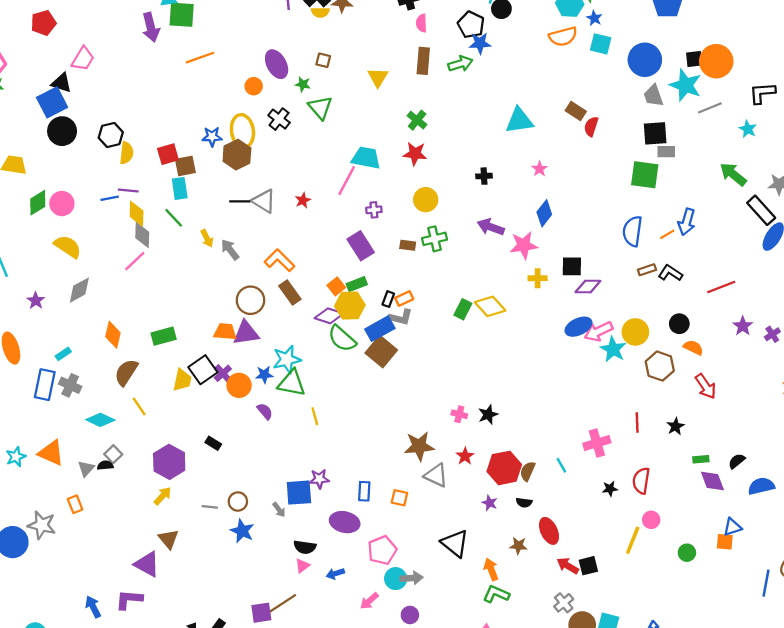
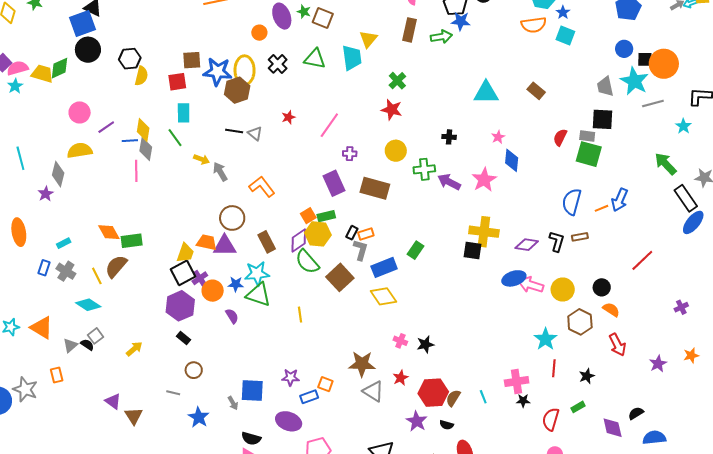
brown square: (323, 60) -> (323, 18), size x1.5
blue circle: (645, 60) -> (624, 49), moved, size x0.6
green star: (303, 84) -> (304, 12), moved
green triangle: (320, 108) -> (315, 59), turned -45
red semicircle: (591, 126) -> (560, 137), moved
blue star: (212, 137) -> (217, 72), size x1.6
gray rectangle: (666, 152) -> (587, 136), moved
cyan trapezoid: (366, 158) -> (352, 58), moved, turned 64
brown square: (185, 166) -> (192, 60), moved
purple line: (128, 191) -> (106, 127), moved, turned -48
blue line: (110, 198) -> (130, 141), moved
red star: (303, 200) -> (288, 117), moved
gray triangle: (264, 201) -> (255, 133), size x0.7
green diamond: (38, 203) -> (60, 68), moved
blue diamond: (544, 213) -> (512, 160), moved, turned -40
yellow arrow: (207, 238) -> (202, 159), turned -49
green cross: (435, 239) -> (424, 169), moved
brown rectangle: (408, 245) -> (375, 188), size x2.0
pink star: (524, 245) -> (484, 180), moved, turned -30
yellow semicircle: (68, 247) -> (80, 151), turned -50
pink line: (135, 261) -> (136, 171), turned -55
black square: (572, 266) -> (473, 250), moved
black L-shape: (670, 273) -> (557, 241), moved, turned 65
yellow cross: (538, 278) -> (484, 232), size x1.8
red line: (721, 287) -> (642, 260), turned -30
gray diamond: (79, 290) -> (58, 174), moved, turned -55
brown rectangle: (290, 293) -> (267, 242), moved
yellow diamond: (490, 306) -> (383, 296), moved
purple diamond: (329, 316) -> (299, 241), turned -60
gray L-shape: (401, 317) -> (360, 250), turned -95
purple star: (743, 326) -> (658, 364), moved
blue rectangle: (380, 329) -> (384, 267), moved
pink arrow: (599, 331) -> (531, 285), turned 35
orange diamond: (113, 335) -> (109, 232), turned -50
green rectangle: (164, 336) -> (132, 241), moved
cyan star: (613, 349) -> (546, 339), moved
yellow trapezoid: (182, 380) -> (185, 253), moved
blue rectangle: (45, 385) -> (44, 268), size x0.6
yellow line: (139, 407) -> (97, 276), moved
yellow line: (315, 416) -> (300, 315), moved
green rectangle: (701, 459) -> (578, 407), moved, turned -32
purple hexagon: (169, 462) -> (180, 306), moved
black semicircle: (105, 465) -> (87, 345), turned 32
purple star: (319, 479) -> (291, 377), moved
black star: (610, 489) -> (523, 401), moved
blue rectangle: (364, 491) -> (309, 397), turned 60
yellow arrow: (163, 496) -> (134, 349), moved
orange square: (399, 498) -> (325, 384), moved
brown circle: (238, 502) -> (194, 370), moved
purple star: (490, 503) -> (417, 421), size x1.5
purple triangle: (147, 564) -> (113, 401), moved, size x0.7

